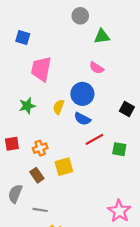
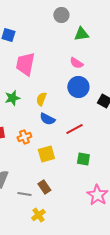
blue circle: (82, 94) -> (78, 87), moved
blue semicircle: (82, 119) -> (47, 119), moved
green square: (119, 149) -> (83, 159), moved
brown rectangle: (37, 175) -> (44, 187), moved

